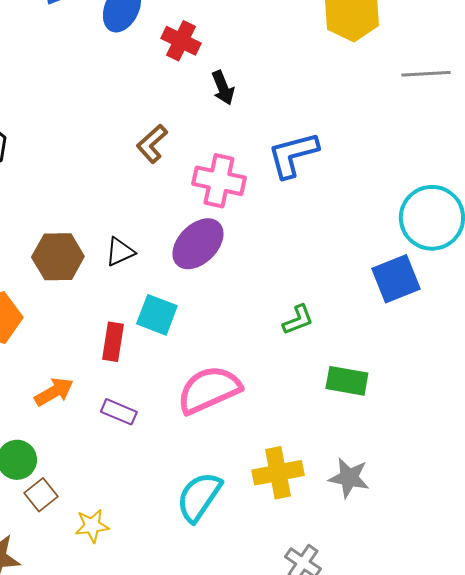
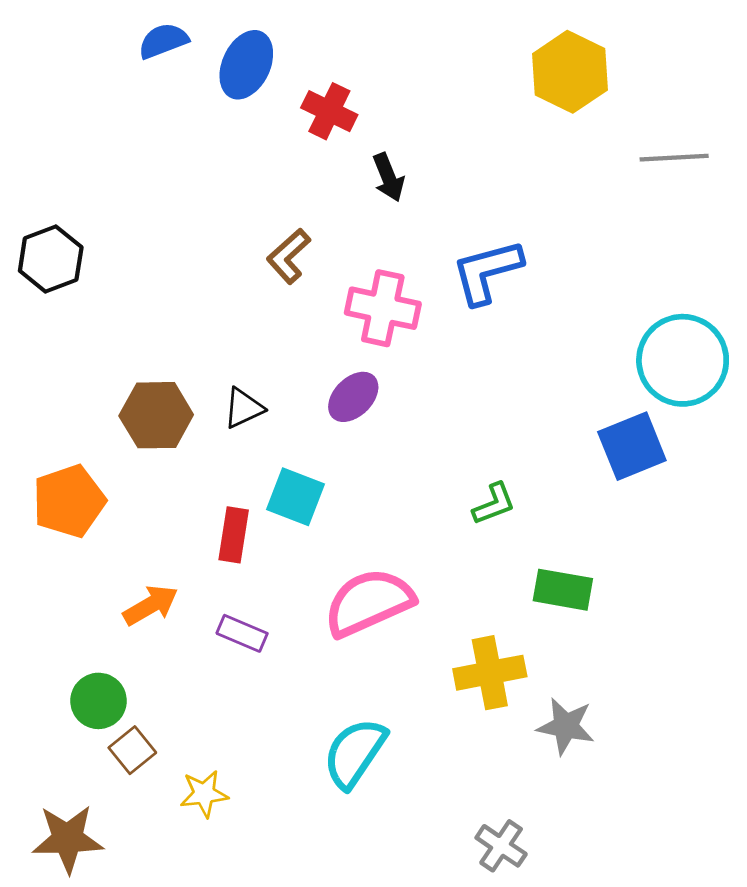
purple ellipse: (198, 244) -> (353, 397), size x0.7
yellow cross: (278, 473) -> (490, 673), moved

